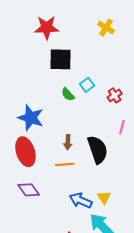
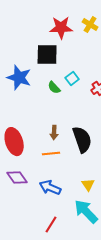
red star: (47, 28) -> (61, 28), moved
blue star: (31, 118) -> (19, 78), moved
blue arrow: (81, 200) -> (50, 188), moved

